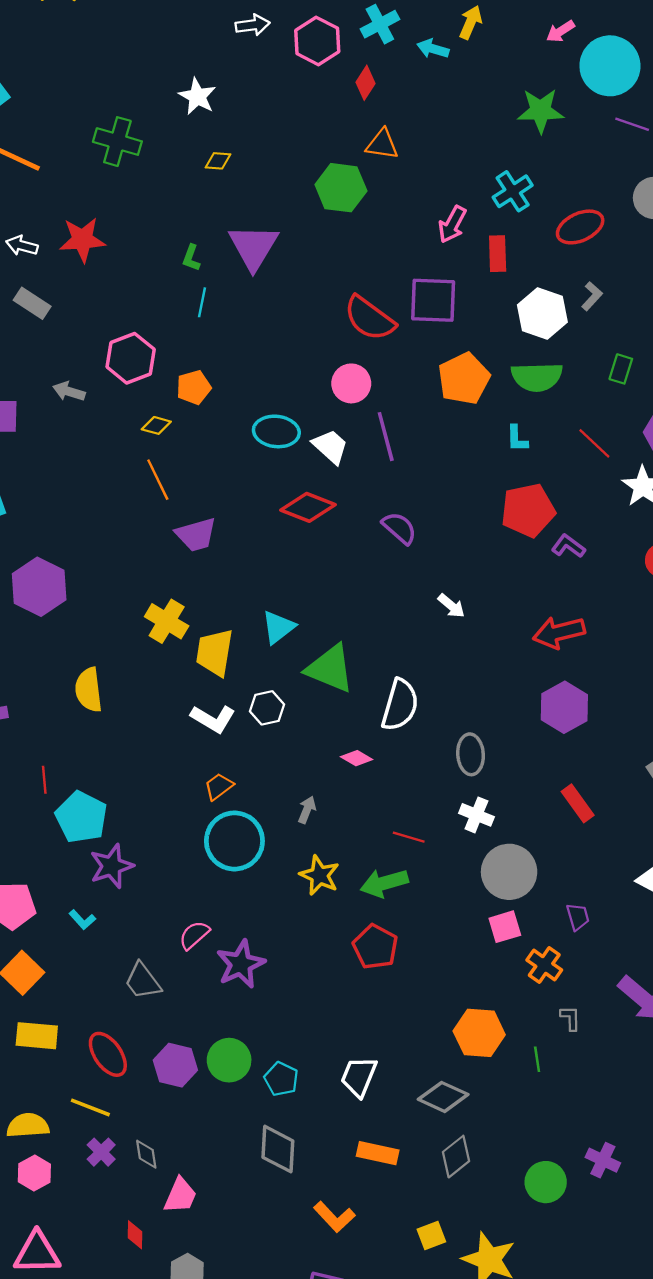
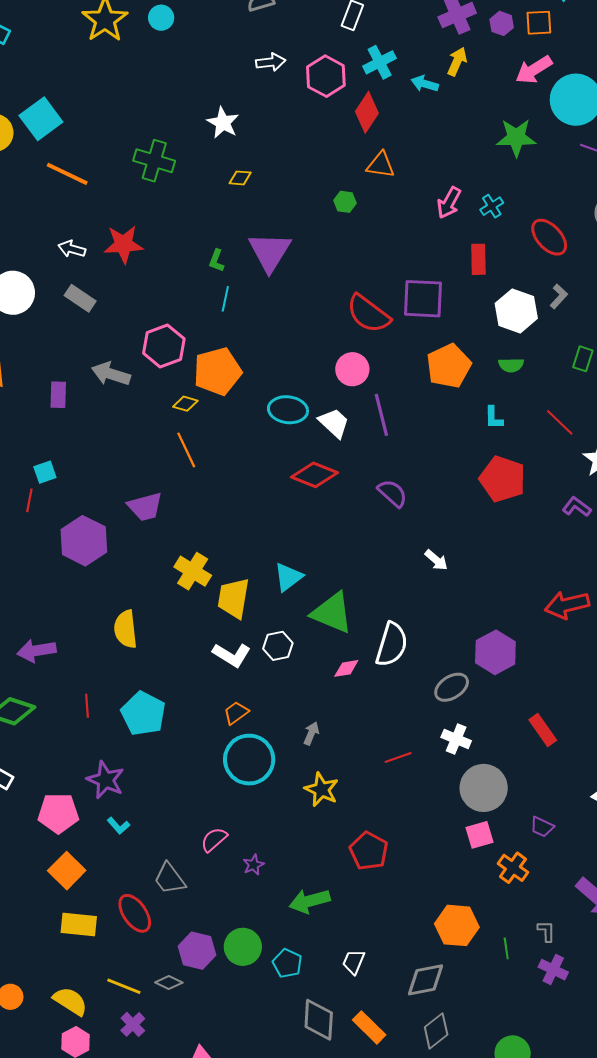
pink arrow: (560, 31) -> (534, 70), size x1.5
red diamond: (366, 83) -> (367, 112), size x1.4
green hexagon: (341, 188) -> (345, 202), size x0.5
cyan cross: (513, 191) -> (492, 206), size x0.7
pink arrow: (452, 224) -> (449, 203), moved
red ellipse: (580, 227) -> (549, 237), turned 72
green semicircle: (537, 377) -> (511, 365), size x0.6
orange pentagon: (194, 387) -> (218, 371), size x1.6
gray arrow: (69, 391) -> (111, 374), size x1.4
red pentagon: (528, 510) -> (503, 479), turned 30
purple trapezoid: (196, 535) -> (145, 507), moved
purple L-shape: (568, 546) -> (577, 507), moved
red arrow: (559, 632) -> (567, 605), moved
purple hexagon: (564, 707) -> (495, 652), moved
gray ellipse: (471, 754) -> (452, 687), turned 60
pink diamond: (357, 758) -> (346, 668), moved, turned -40
cyan pentagon: (81, 817) -> (143, 714), moved
red line: (409, 837) -> (398, 758), turned -36
purple star: (112, 866) -> (106, 780), moved, turned -30
green arrow: (384, 883) -> (310, 901), moved
purple trapezoid: (578, 917) -> (542, 827), turned 130
purple star: (241, 964) -> (254, 865), size x0.5
gray L-shape: (570, 1018) -> (546, 931), moved
red ellipse: (108, 1054) -> (135, 913), moved
white trapezoid: (359, 1077) -> (354, 962), size x0.7
gray diamond: (443, 1097) -> (426, 980), turned -36
yellow semicircle: (28, 1125) -> (70, 1001), turned 36
gray diamond: (278, 1149) -> (319, 1020), moved
orange rectangle: (378, 1153) -> (369, 1027), turned 32
gray diamond: (146, 1154) -> (169, 983), moved, turned -56
purple cross: (603, 1160) -> (553, 970), moved

